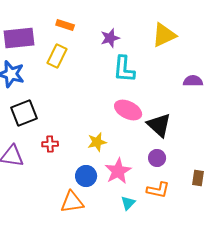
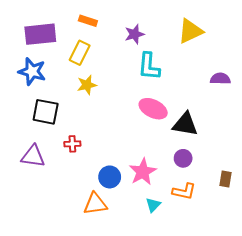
black square: (24, 113) -> (46, 112), turned 32
black triangle: (159, 125) -> (185, 124), turned -32
yellow star: (97, 142) -> (87, 85), moved

